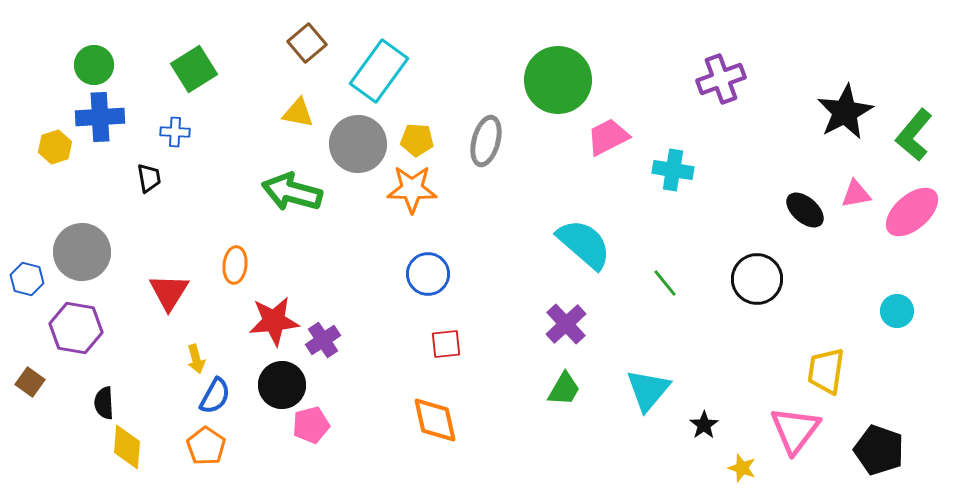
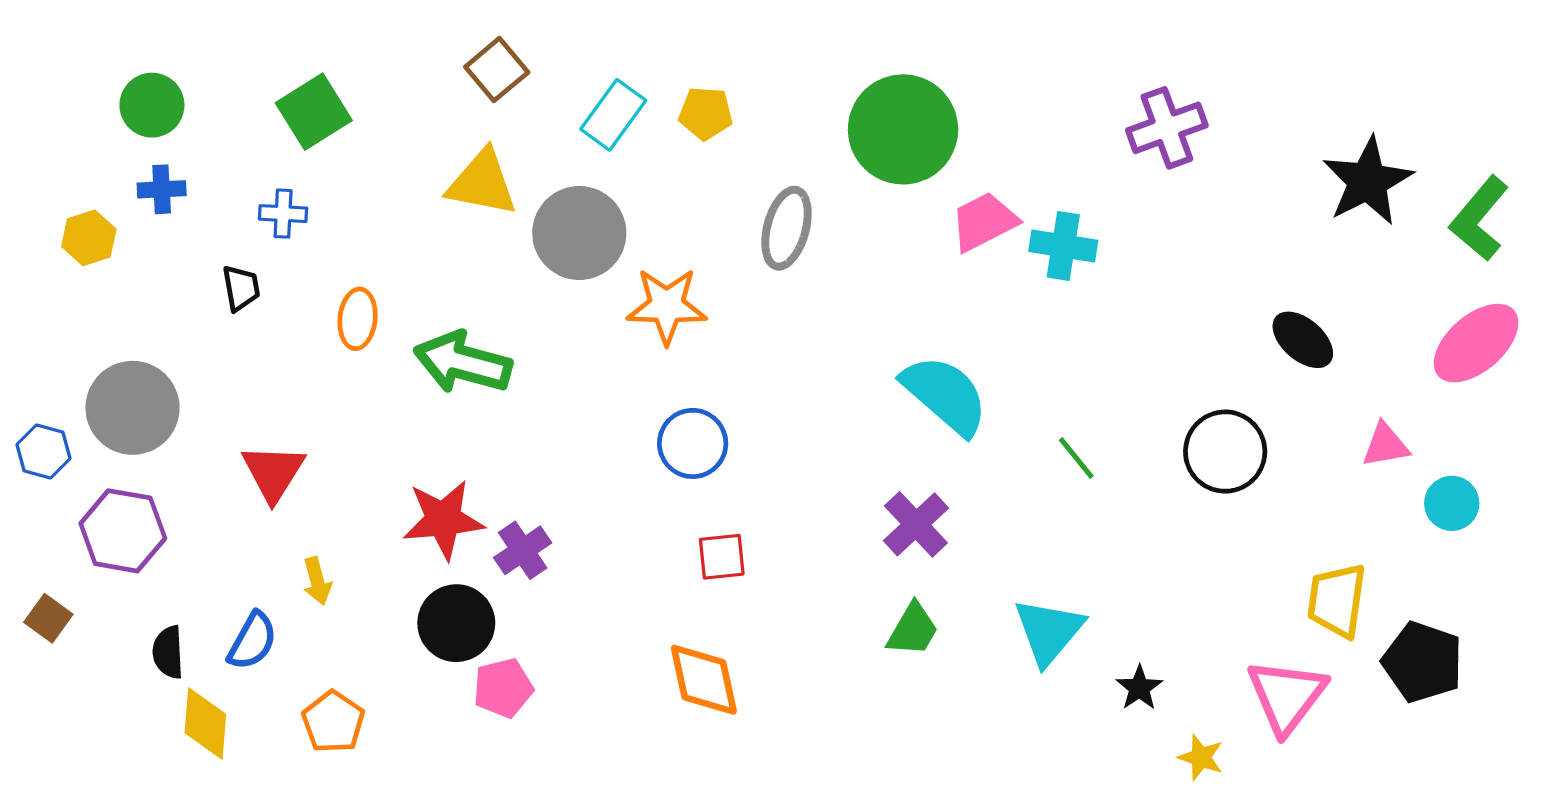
cyan rectangle: (379, 71) -> (613, 115), size x0.7
yellow triangle: (298, 113) -> (482, 183), size x1.4
blue cross: (100, 117) -> (162, 189), size x0.6
yellow pentagon: (417, 140) -> (706, 113), moved
cyan cross: (673, 170) -> (1063, 246), moved
green arrow: (292, 192) -> (463, 363), moved
pink triangle: (856, 194) -> (1385, 445), moved
orange ellipse: (235, 265) -> (358, 319), moved
blue semicircle: (215, 396) -> (252, 641), moved
black pentagon: (879, 450) -> (1423, 662), moved

